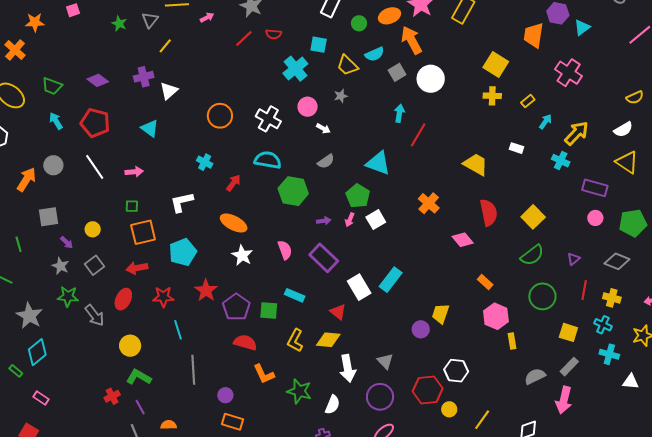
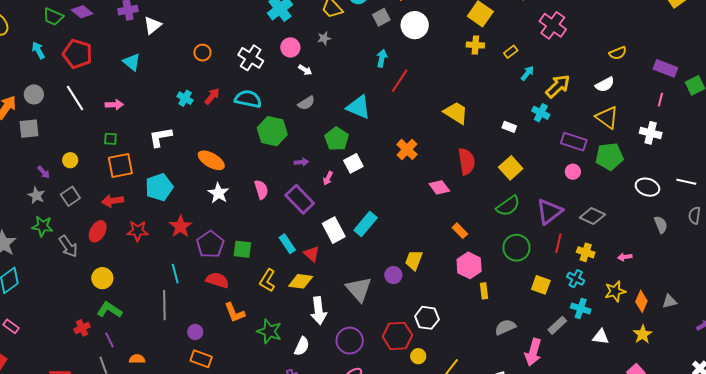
green trapezoid: (52, 86) -> (53, 17), moved
orange circle: (220, 116) -> (202, 53), size x0.7
white rectangle: (516, 148) -> (509, 127), moved
red arrow: (233, 183) -> (212, 96), moved
gray square: (49, 217) -> (29, 129), moved
pink arrow: (350, 220) -> (328, 178), moved
green pentagon: (633, 223) -> (609, 156), moved
purple triangle: (574, 259) -> (549, 212), size x2.0
cyan rectangle: (295, 295) -> (287, 244), moved, turned 30
cyan line: (178, 330) -> (175, 274), moved
gray triangle: (385, 361) -> (359, 289), moved, size x1.6
gray rectangle: (569, 367) -> (557, 325), moved

